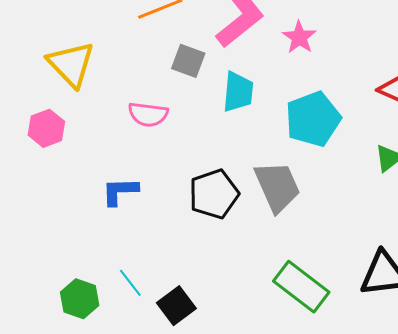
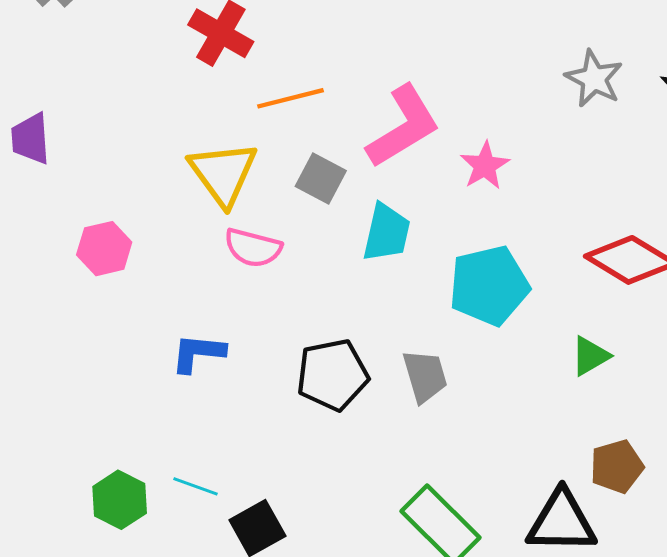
yellow triangle: (71, 64) -> (223, 173), moved
gray trapezoid: (277, 187) -> (425, 376), size x0.7
cyan line: (130, 283) -> (195, 486), turned -40

